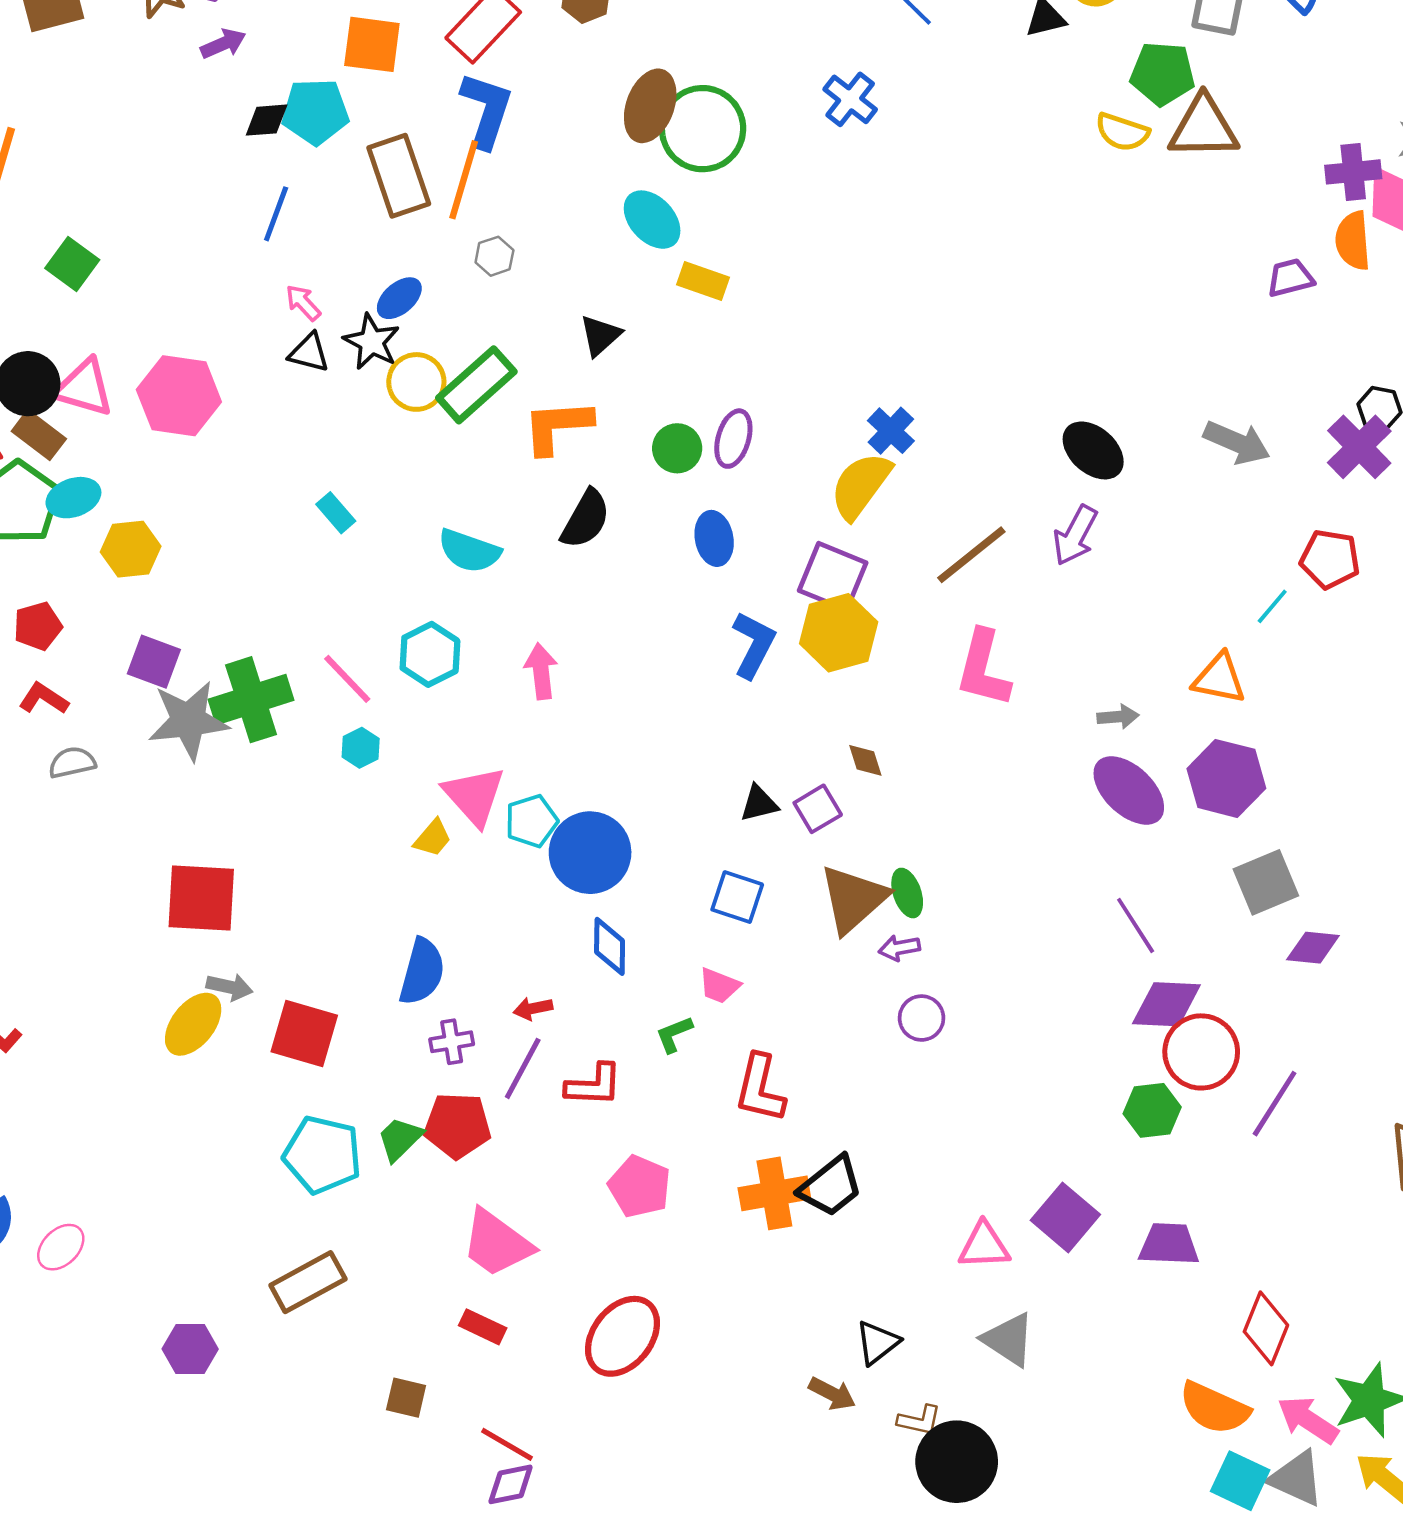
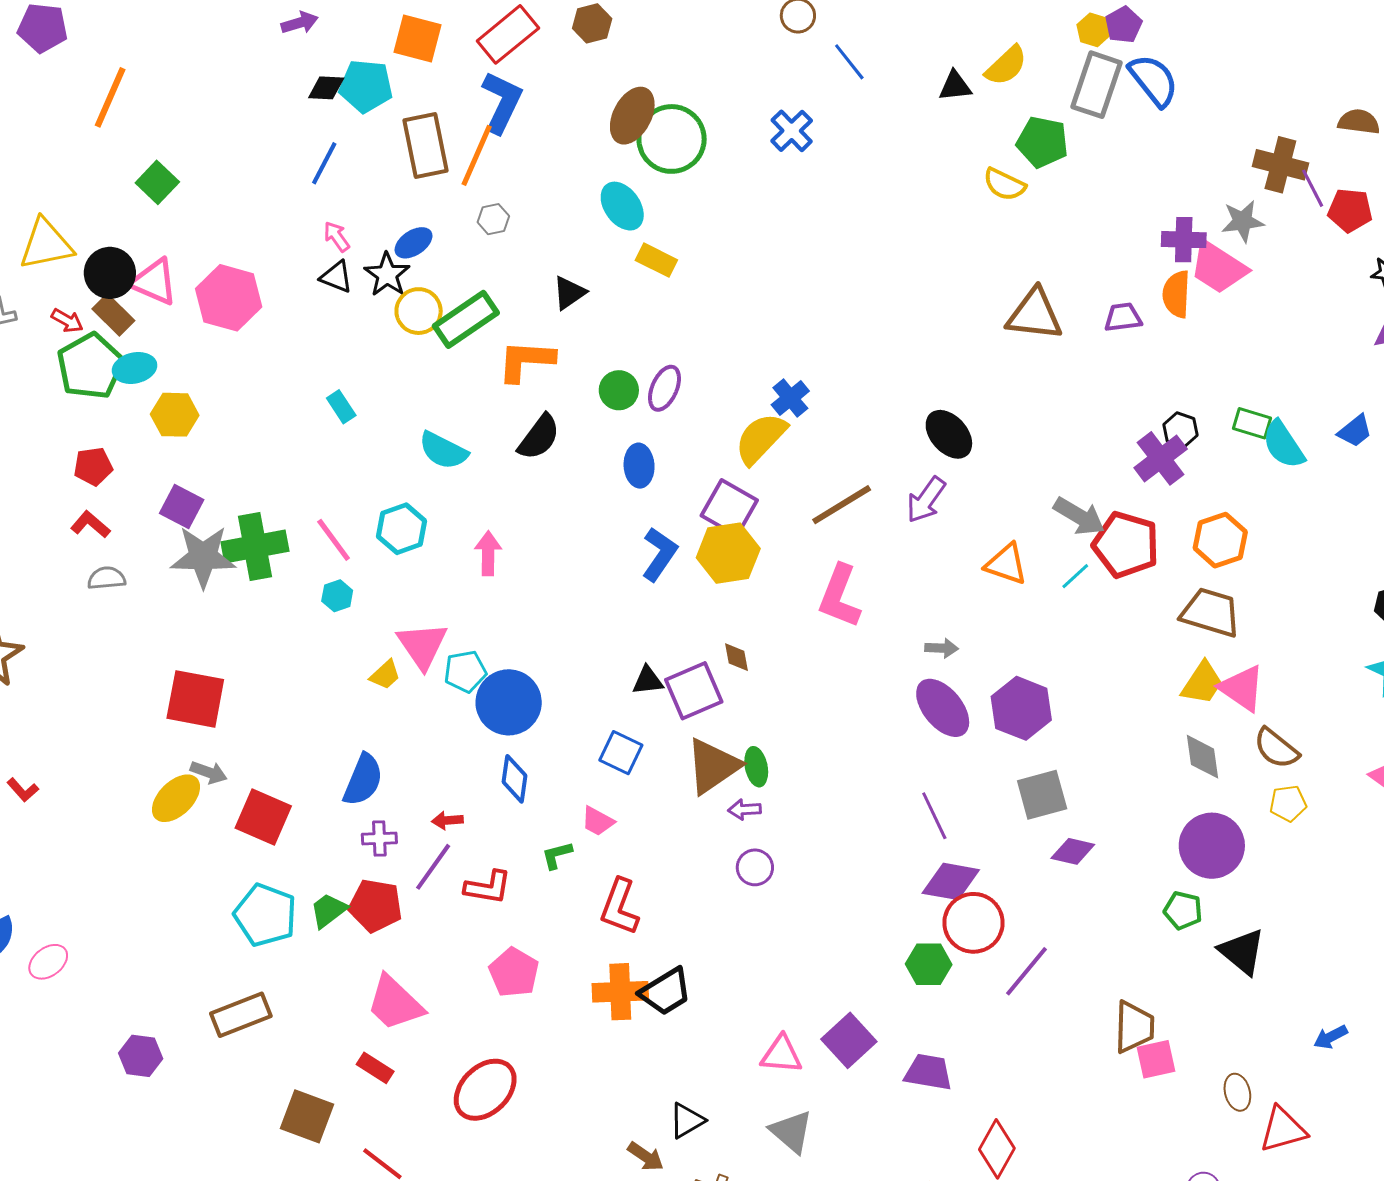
brown triangle: (1204, 127) -> (1034, 315), moved
gray arrow: (1237, 442) -> (1079, 516), moved
red pentagon: (1330, 559) -> (1126, 545), size x1.4
orange triangle: (1219, 679) -> (1006, 564), moved
purple square: (818, 809) -> (694, 691), size x1.5
brown square: (406, 1398) -> (307, 1116), size x1.6

